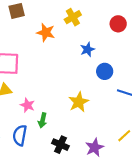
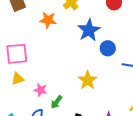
blue star: (87, 49) -> (89, 30), size x1.6
green arrow: (43, 120) -> (56, 102), turned 32

